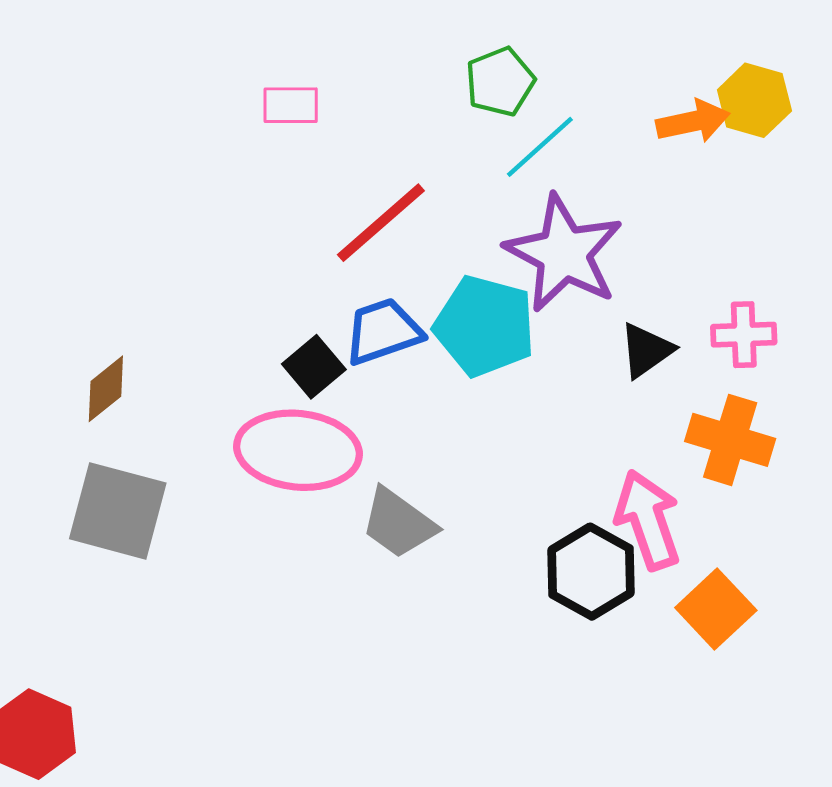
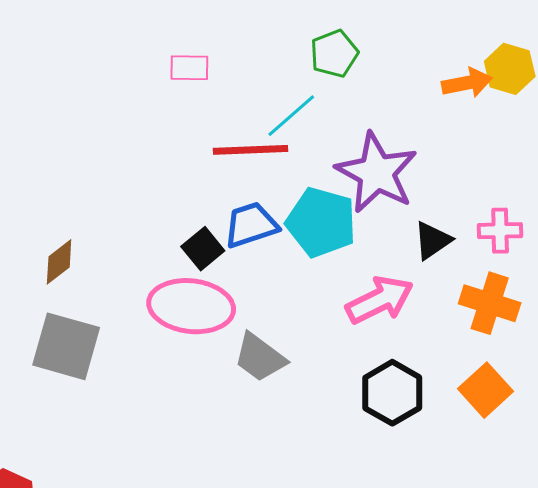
cyan line: (540, 147) -> (291, 116), moved
red line: (381, 223) -> (251, 150), turned 38
pink arrow: (648, 520) -> (380, 300), moved, turned 82
orange square: (716, 609) -> (485, 390), moved

